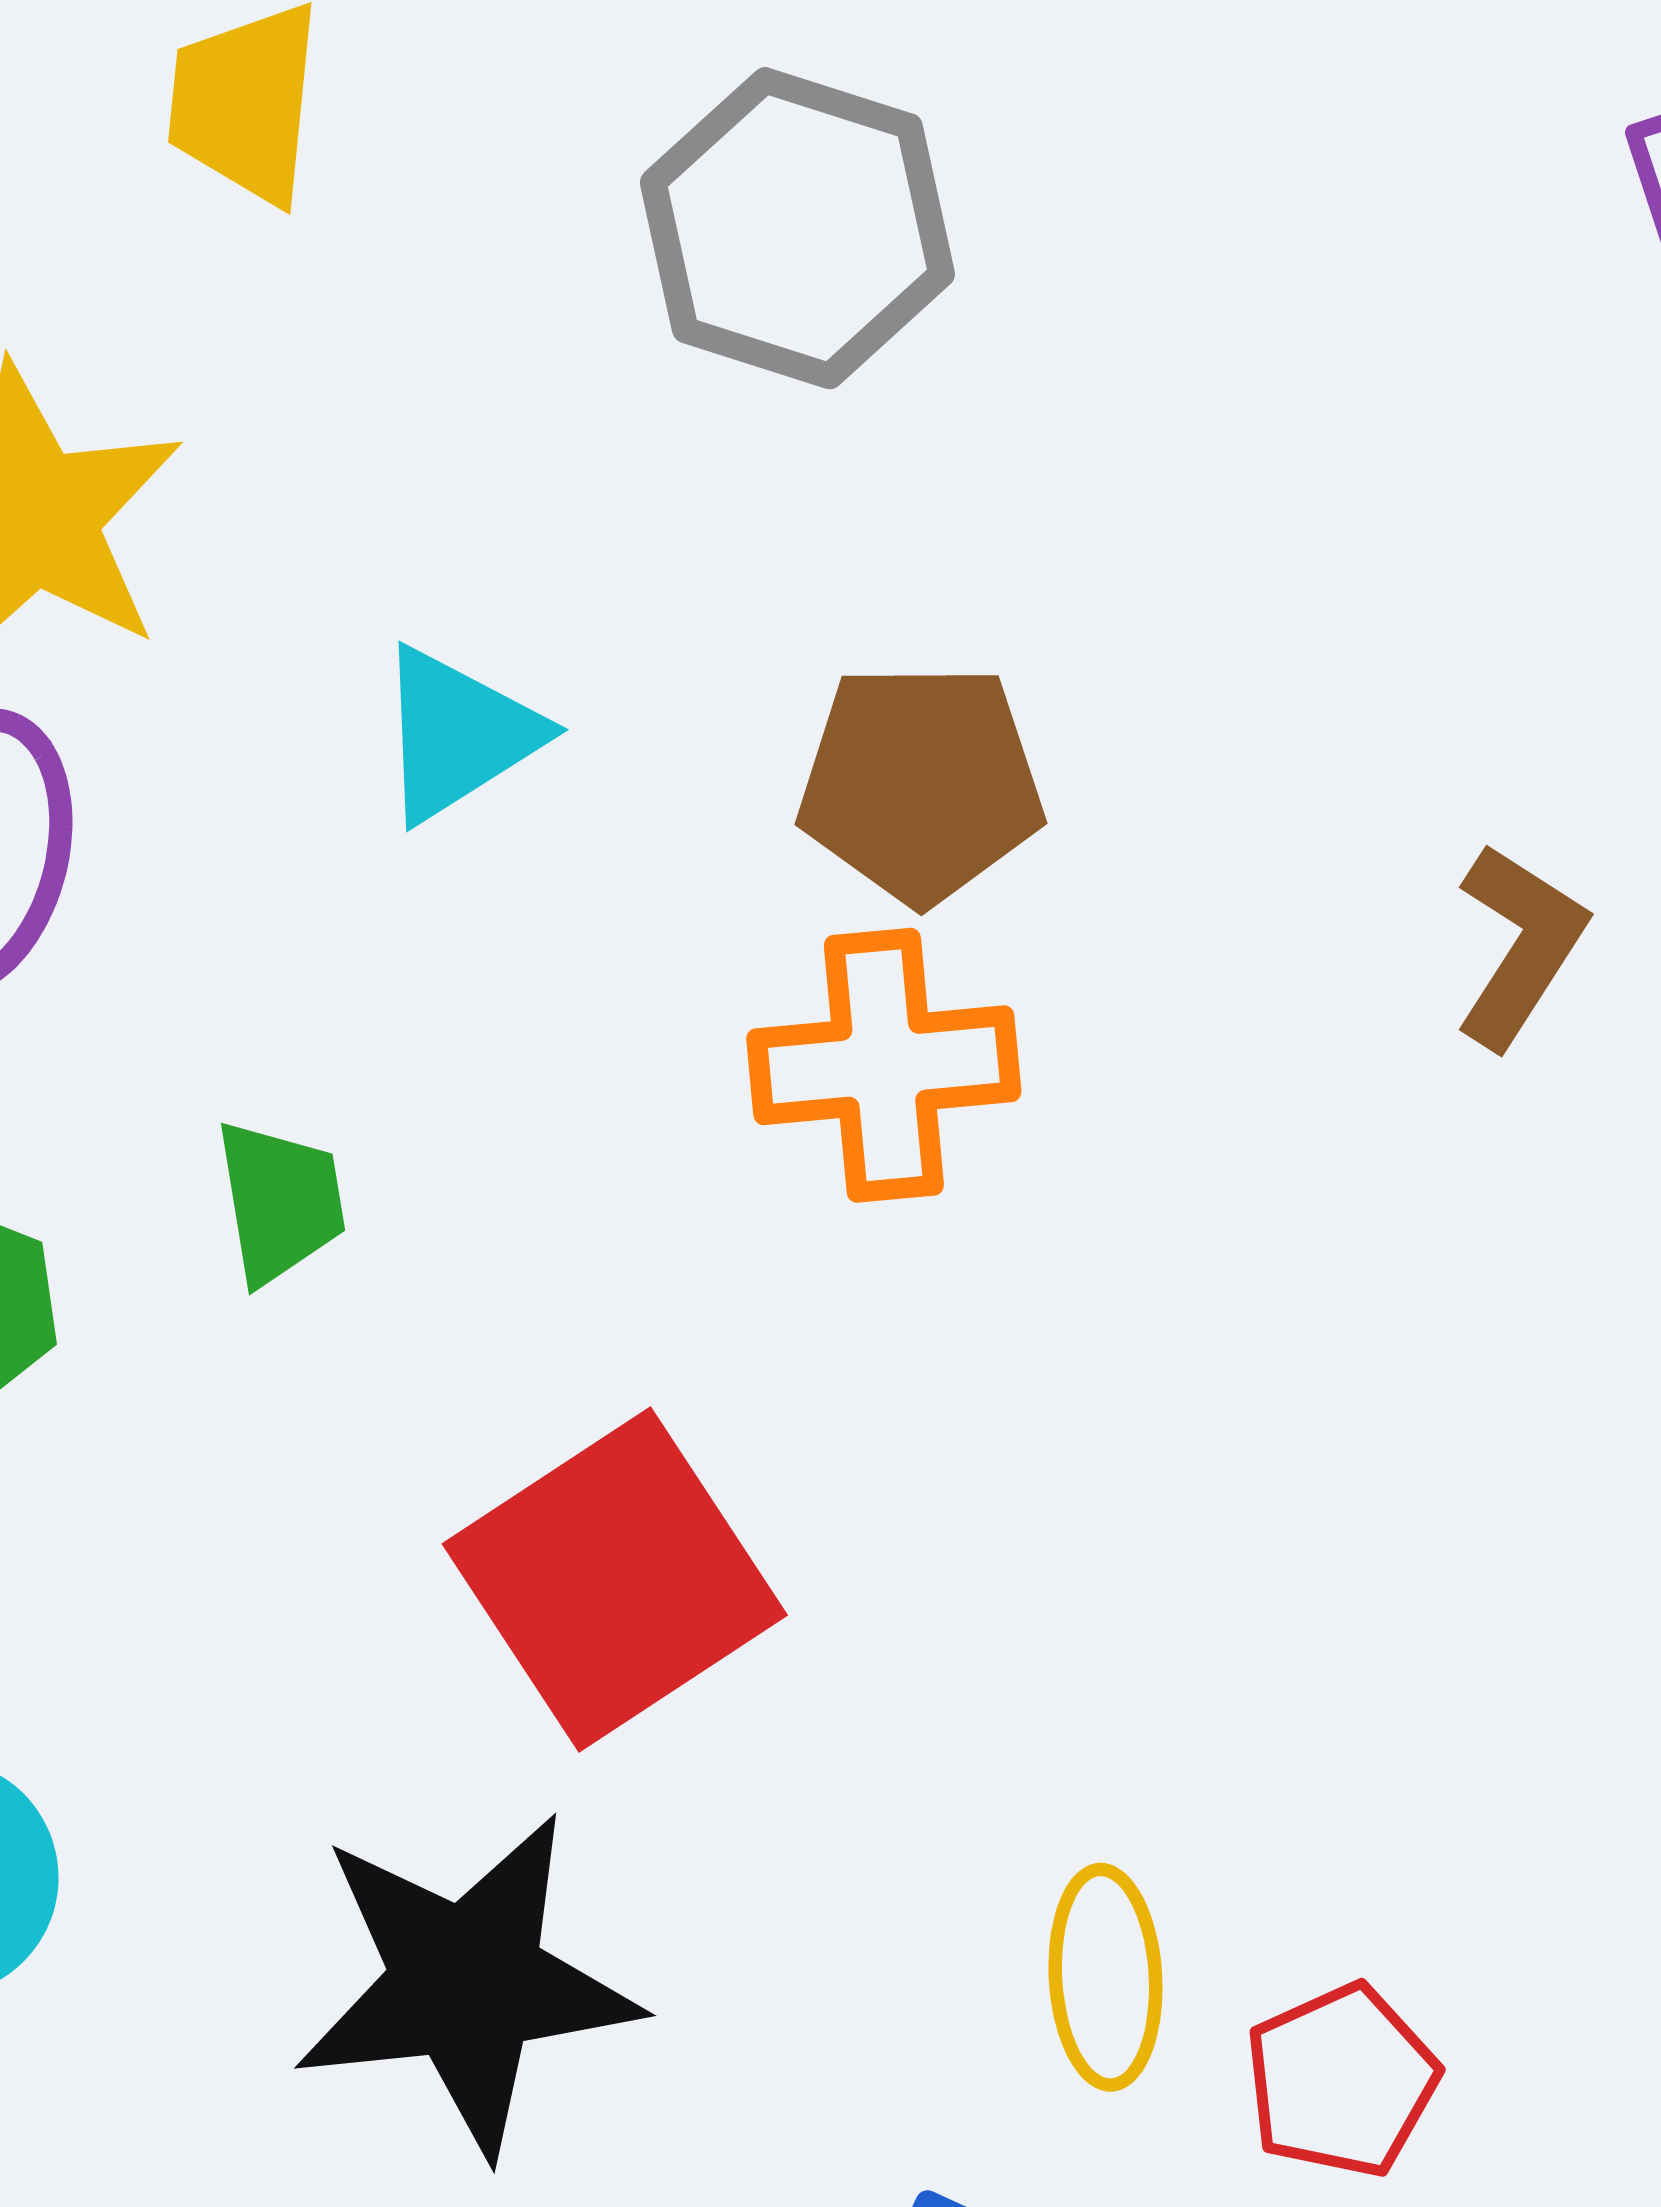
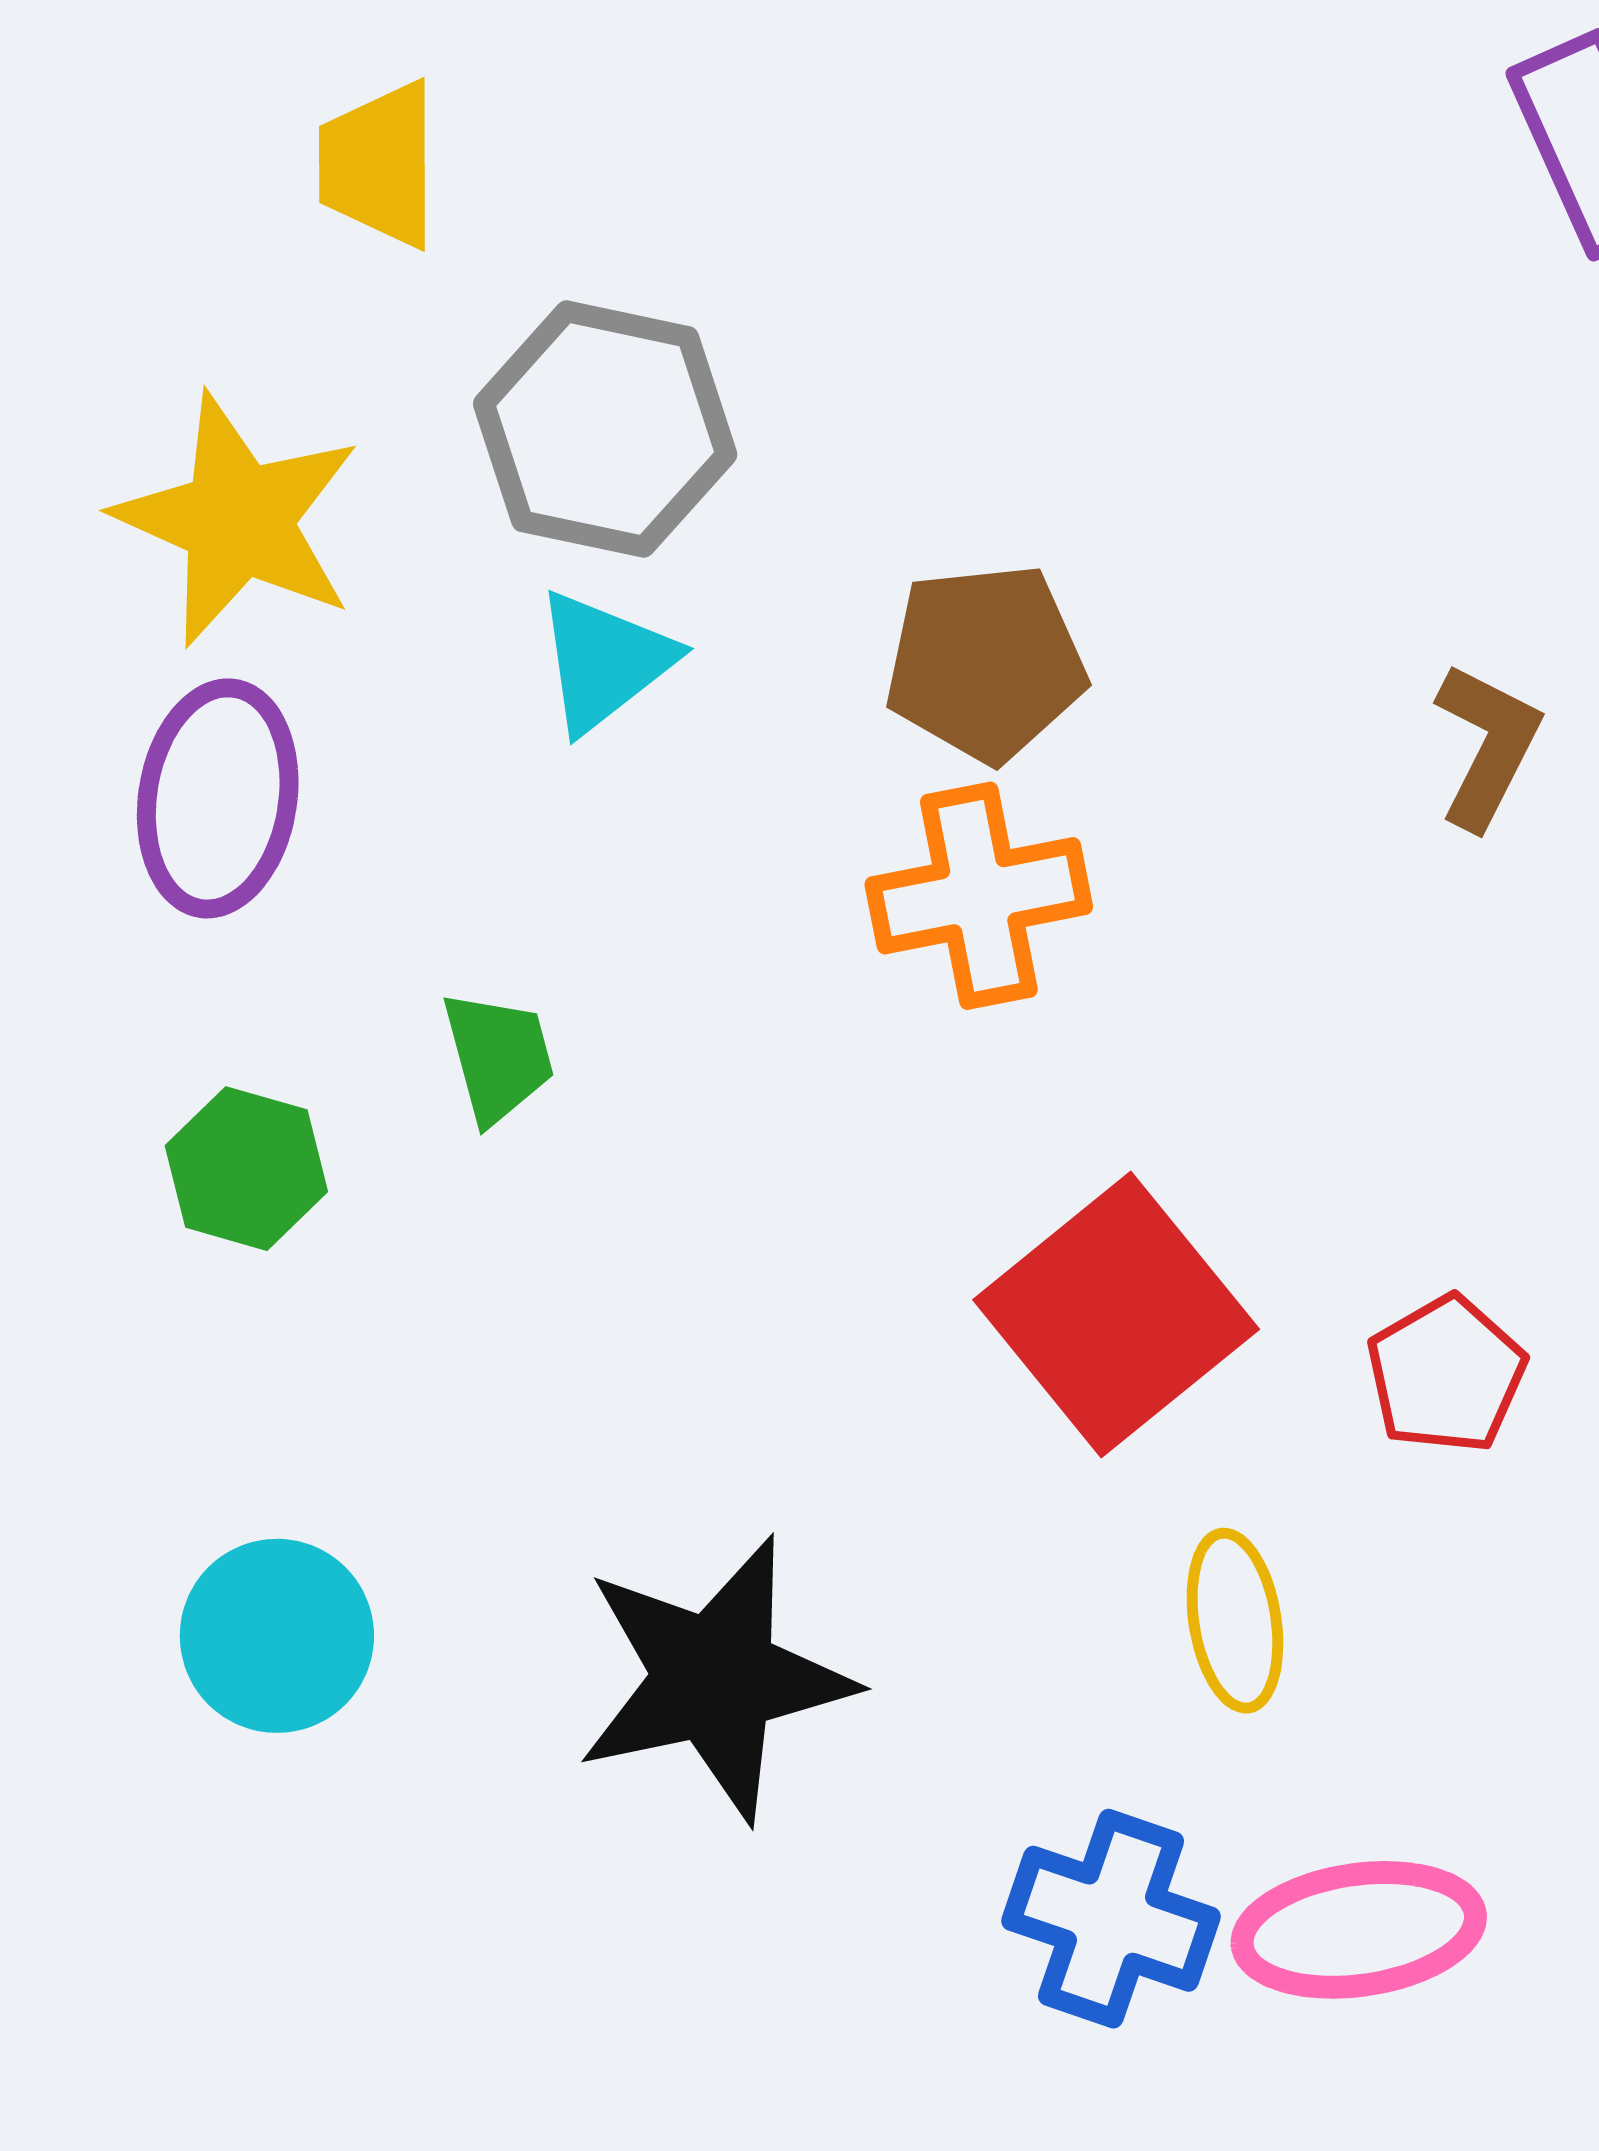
gray hexagon: (797, 228) -> (605, 429), moved
red square: (615, 1580) -> (1116, 1315), moved
red pentagon: (1342, 2081) -> (1446, 1374), moved

